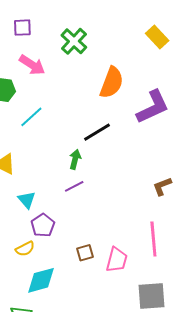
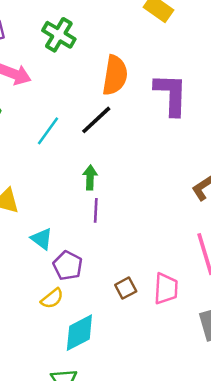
purple L-shape: (153, 107) -> (171, 94), turned -51
cyan line: (31, 117) -> (48, 131), moved
black line: (97, 132) -> (96, 120), moved
purple line: (74, 186) -> (96, 210), turned -48

